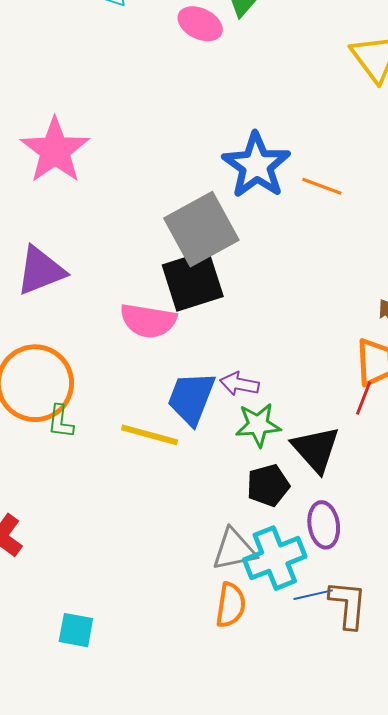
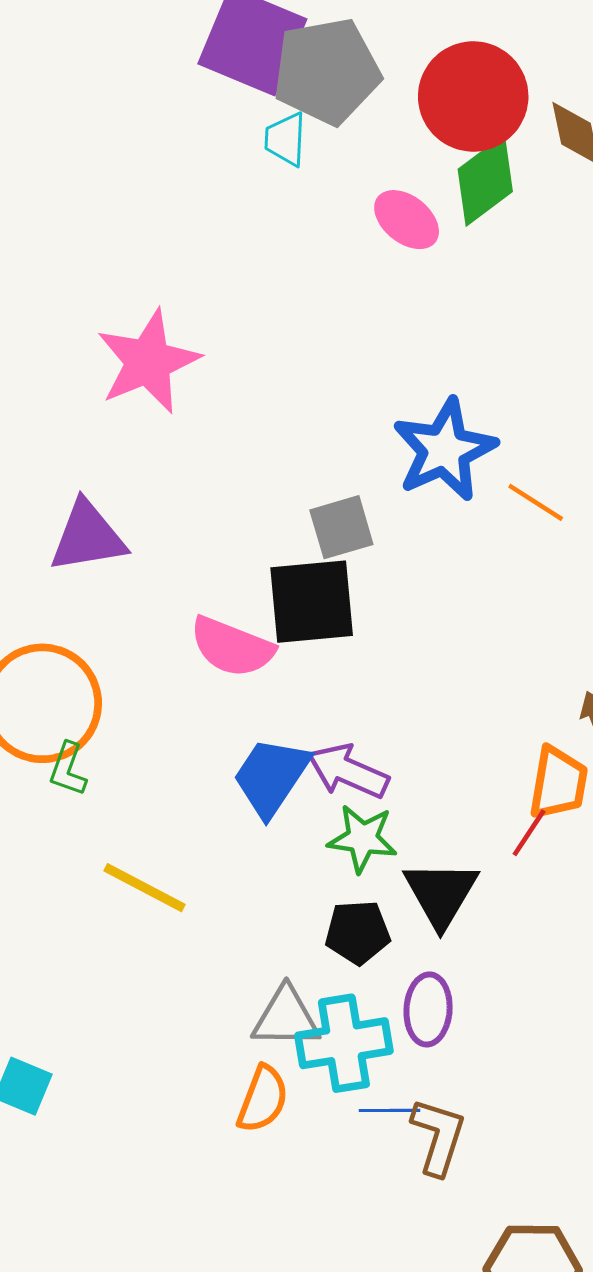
gray square: (201, 229) -> (341, 527), size x0.6
purple arrow: (239, 384) -> (348, 771), size x1.4
yellow line: (150, 435) -> (144, 888), moved

